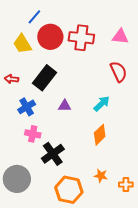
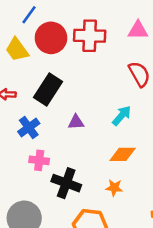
orange diamond: (100, 135) -> (123, 154), turned 50
black cross: (53, 154) -> (66, 183), turned -30
orange star: (101, 176) -> (114, 188), moved

